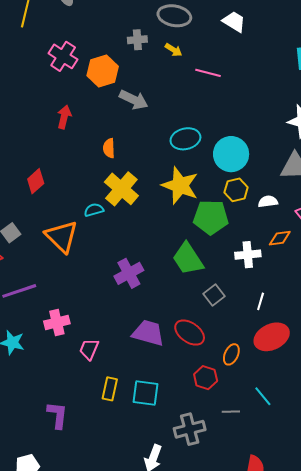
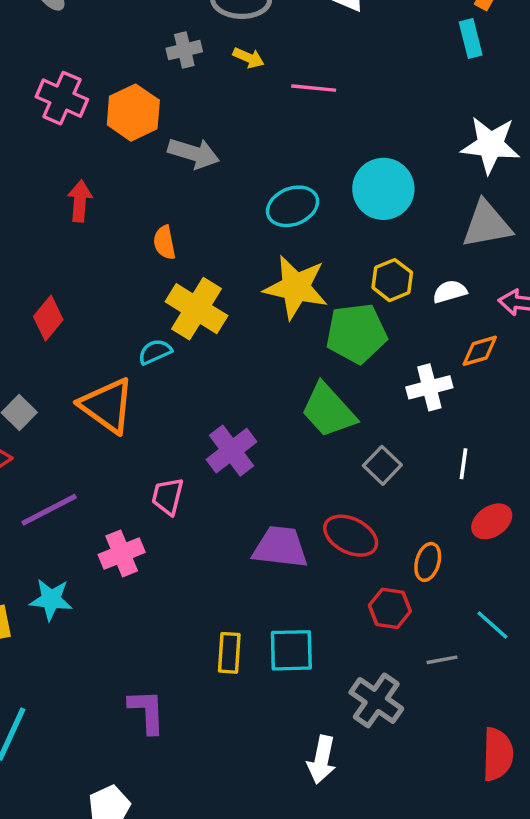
cyan circle: (231, 154) -> (383, 189), moved
red ellipse: (272, 337) -> (492, 521), size x0.7
pink trapezoid: (89, 349) -> (168, 496), moved
gray cross: (190, 429) -> (376, 700), turned -32

